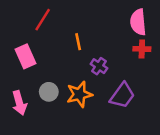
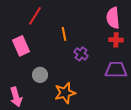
orange star: (79, 94) -> (65, 93), moved
purple trapezoid: (122, 96) -> (116, 70), moved, turned -125
pink arrow: (19, 103) -> (16, 97), moved

